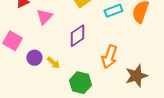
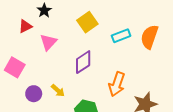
purple circle: (34, 58) -> (34, 94), moved

